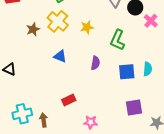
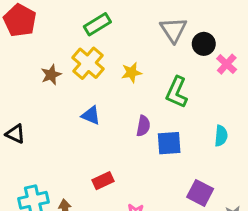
blue square: (127, 72) -> (169, 143), moved
purple square: (134, 108) -> (200, 193), turned 36

